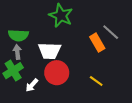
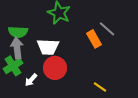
gray arrow: (17, 52) -> (17, 48), size x1.5
yellow line: (96, 81) -> (100, 87), moved

